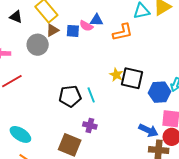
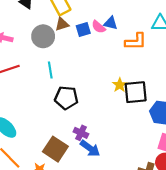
blue square: (73, 31) -> (83, 29), turned -32
black square: (132, 78) -> (136, 92), turned -30
cyan line: (91, 95) -> (50, 70), moved
blue arrow: (148, 130) -> (90, 148), moved

